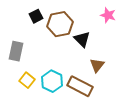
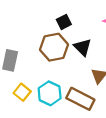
black square: (36, 16) -> (64, 22), moved
brown hexagon: (60, 24) -> (54, 47), moved

